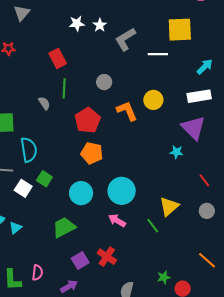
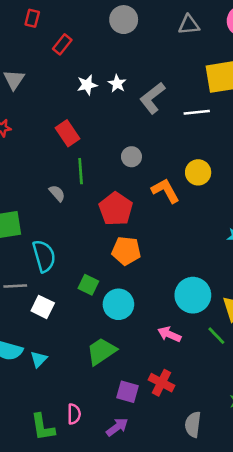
green square: (44, 179) -> (88, 285), moved
cyan circle: (122, 191) -> (193, 295), moved
purple square: (80, 260) -> (128, 392), turned -36

